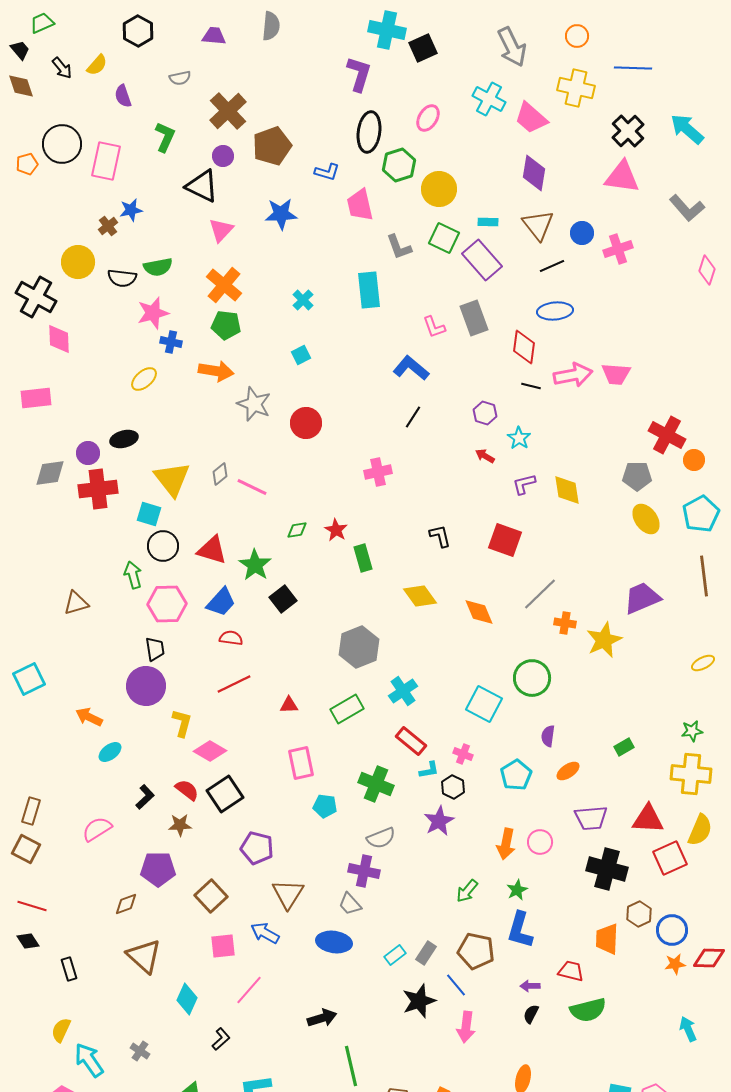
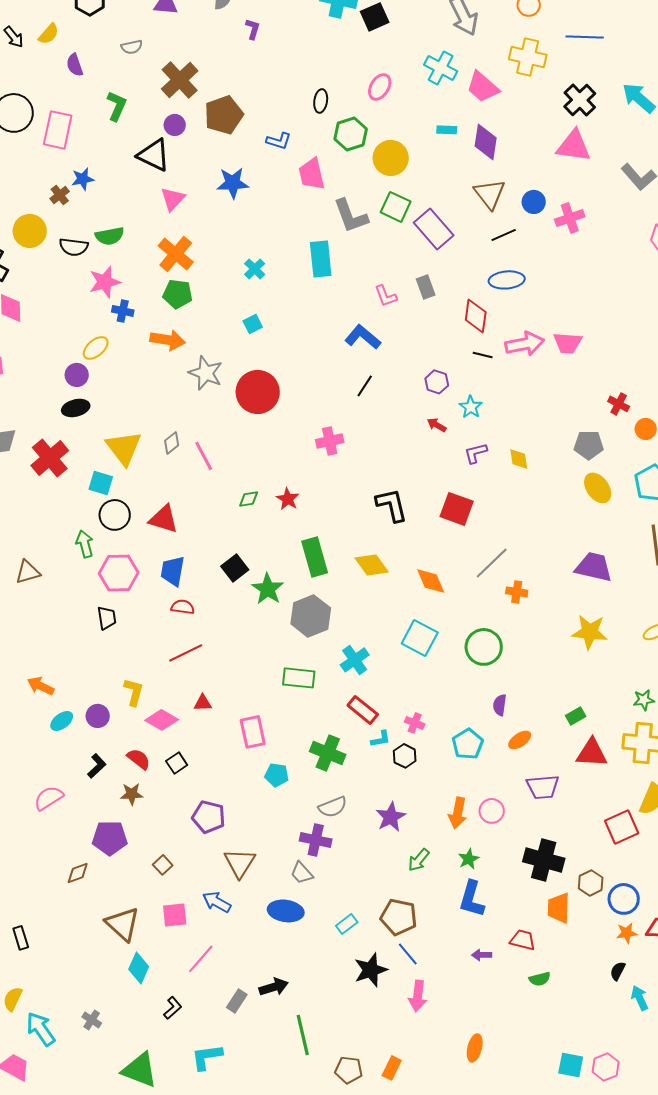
purple L-shape: (359, 74) -> (253, 29), moved, size x0.6
black ellipse: (369, 132) -> (321, 101), size x0.6
cyan rectangle: (488, 222) -> (447, 130), moved
gray L-shape: (399, 247) -> (351, 216), size x1.4
gray rectangle: (474, 318) -> (426, 287), size x0.7
red circle: (306, 423) -> (258, 392), size x1.4
red cross: (667, 435) -> (619, 404), size x0.6
purple circle: (88, 453) -> (77, 375), moved
pink line: (252, 487) -> (204, 456), turned 36
red cross: (98, 489) -> (50, 458), turned -33
yellow diamond: (567, 490) -> (519, 459), size x0.7
black L-shape: (440, 536) -> (392, 505), size x1.5
green rectangle: (363, 558) -> (315, 557), moved, size x1.4
green star: (255, 565) -> (268, 589), moved
purple trapezoid: (642, 598) -> (594, 567), turned 36
blue trapezoid: (221, 602) -> (173, 571), turned 148
yellow star: (604, 640) -> (590, 632), moved, turned 30
purple circle: (146, 686) -> (98, 716), moved, size x0.6
cyan square: (484, 704) -> (420, 638), moved
red triangle: (289, 705) -> (203, 703), moved
green rectangle: (347, 709) -> (299, 678), turned 36
black square: (225, 794) -> (177, 763), size x0.6
red triangle: (648, 819) -> (592, 753), moved
purple star: (439, 821) -> (391, 817), moved
black cross: (607, 869) -> (544, 860), moved
brown square: (211, 896) -> (163, 865), size x0.6
brown pentagon: (476, 951) -> (399, 917), moved
gray rectangle: (426, 953) -> (237, 1001), moved
brown triangle: (144, 956) -> (123, 924), moved
green semicircle: (588, 1010) -> (540, 979), size x0.6
black semicircle: (531, 1014) -> (618, 971), moved

